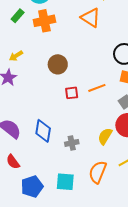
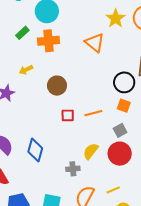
yellow arrow: (16, 56) -> (26, 70), moved
yellow semicircle: (105, 136) -> (91, 151), moved
gray cross: (72, 143) -> (73, 169), moved

